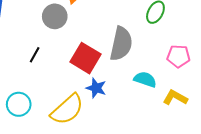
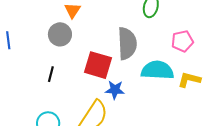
cyan semicircle: (145, 79) -> (157, 70), size x1.5

